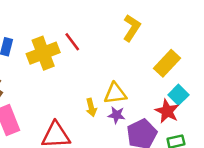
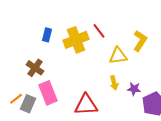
yellow L-shape: (132, 28) -> (140, 41), moved
yellow triangle: (115, 94) -> (118, 56), moved

